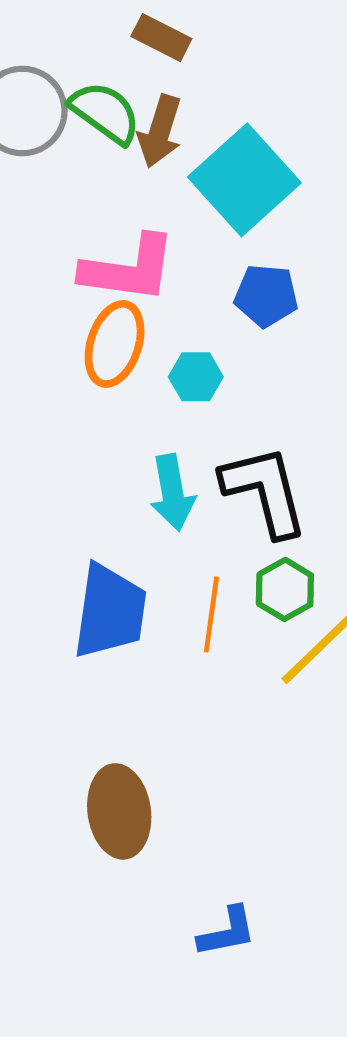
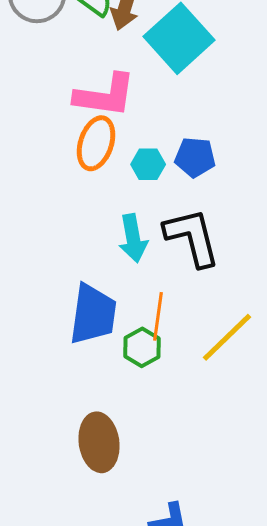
blue pentagon: (266, 295) -> (195, 157), moved
green hexagon: (285, 589) -> (142, 347), moved

